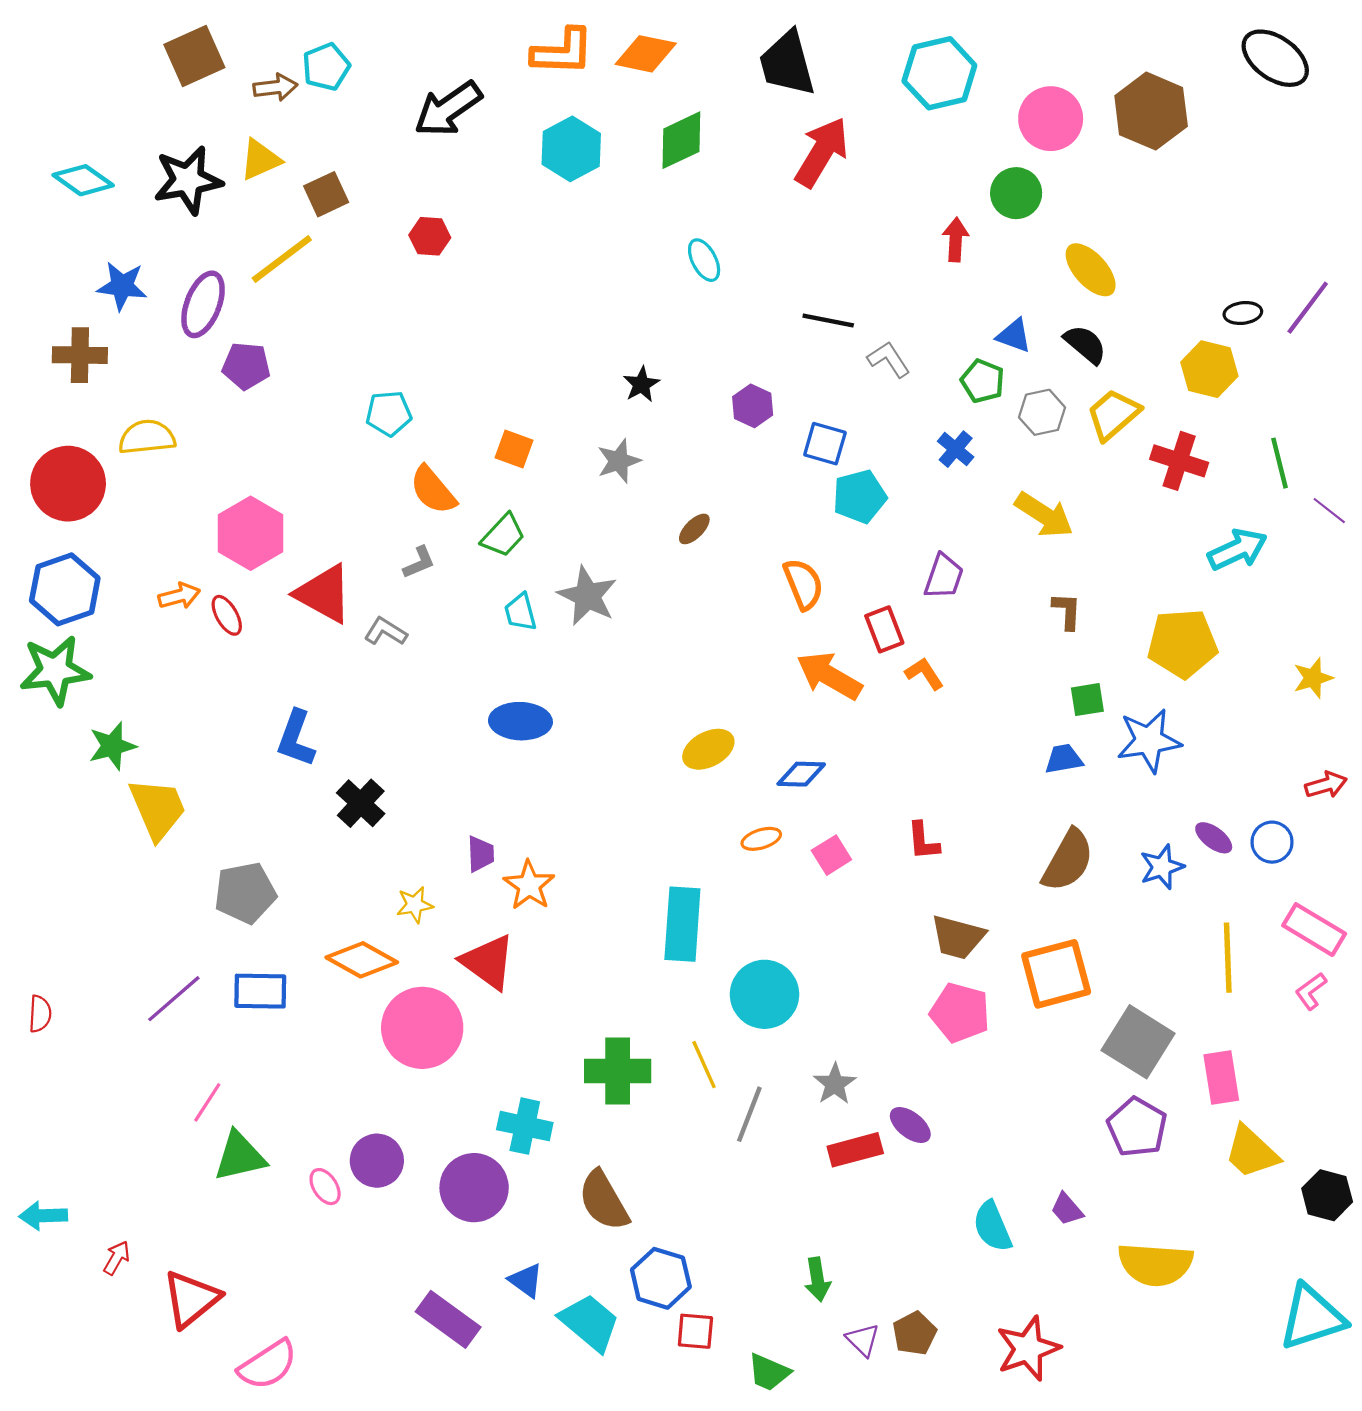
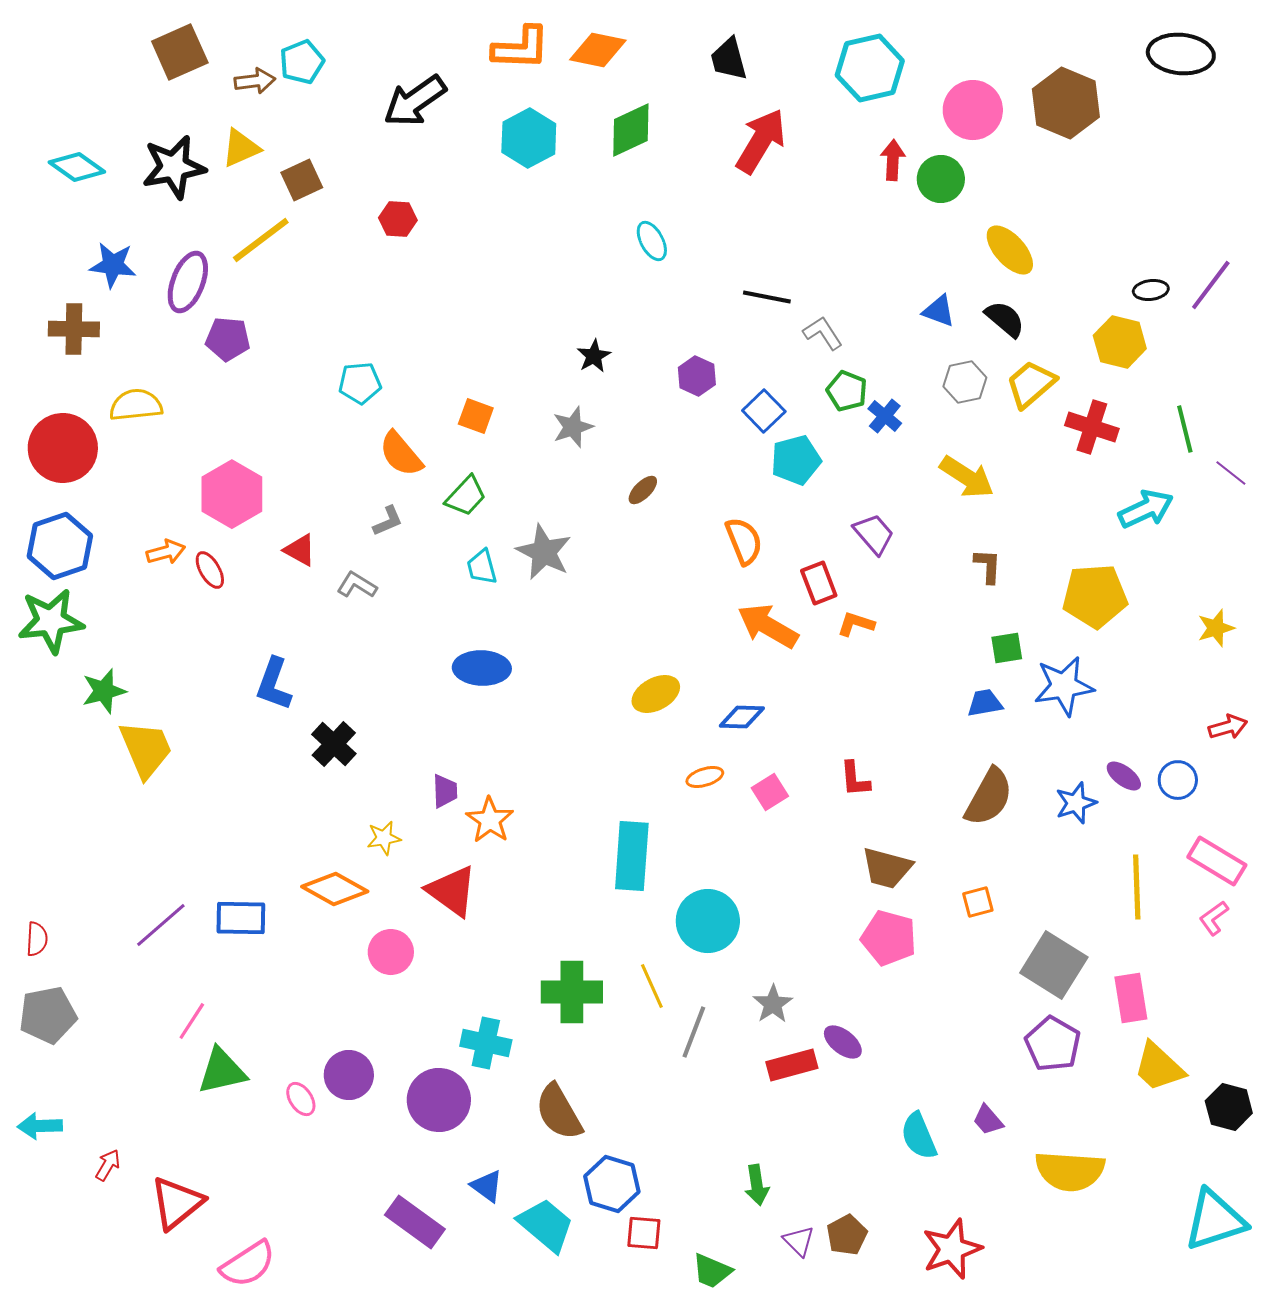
black ellipse: (1275, 58) -> (1181, 54), turned -30
black trapezoid: (787, 64) -> (729, 59), size x0.7
red arrow: (956, 240) -> (893, 160), moved
green pentagon: (983, 381) -> (847, 391), moved
blue square: (825, 444) -> (764, 411), turned 30
purple trapezoid: (944, 576) -> (874, 534), turned -60
red triangle: (324, 594) -> (300, 550), size x0.6
orange L-shape: (924, 674) -> (856, 624), turned -39
gray pentagon: (245, 893) -> (48, 1015), moved
orange square: (1056, 974) -> (978, 902), size x0.5
pink circle: (422, 1028) -> (391, 952), size x0.6

